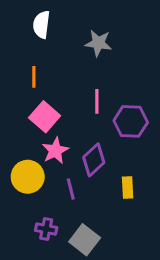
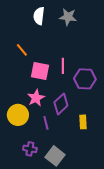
white semicircle: (42, 25) -> (39, 16), moved
gray star: (98, 43) -> (68, 17), moved
orange line: (34, 77) -> (22, 50), turned -40
pink square: (45, 117) -> (40, 71), moved, turned -30

